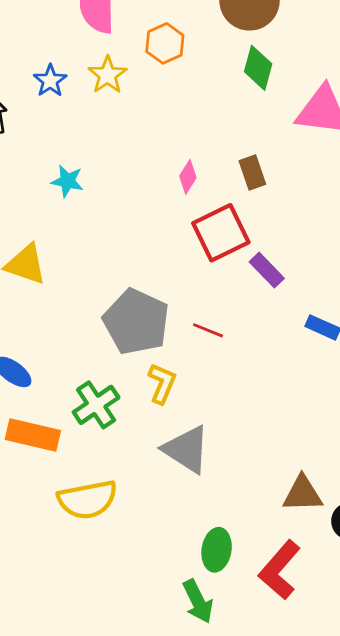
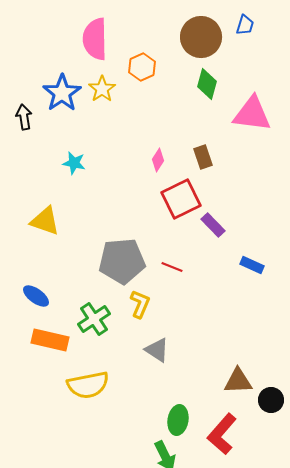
blue star: (50, 81) -> (62, 93), size x1.6
gray pentagon: (136, 322) -> (122, 261), turned -30
gray triangle: (186, 449) -> (157, 350), size x0.7

